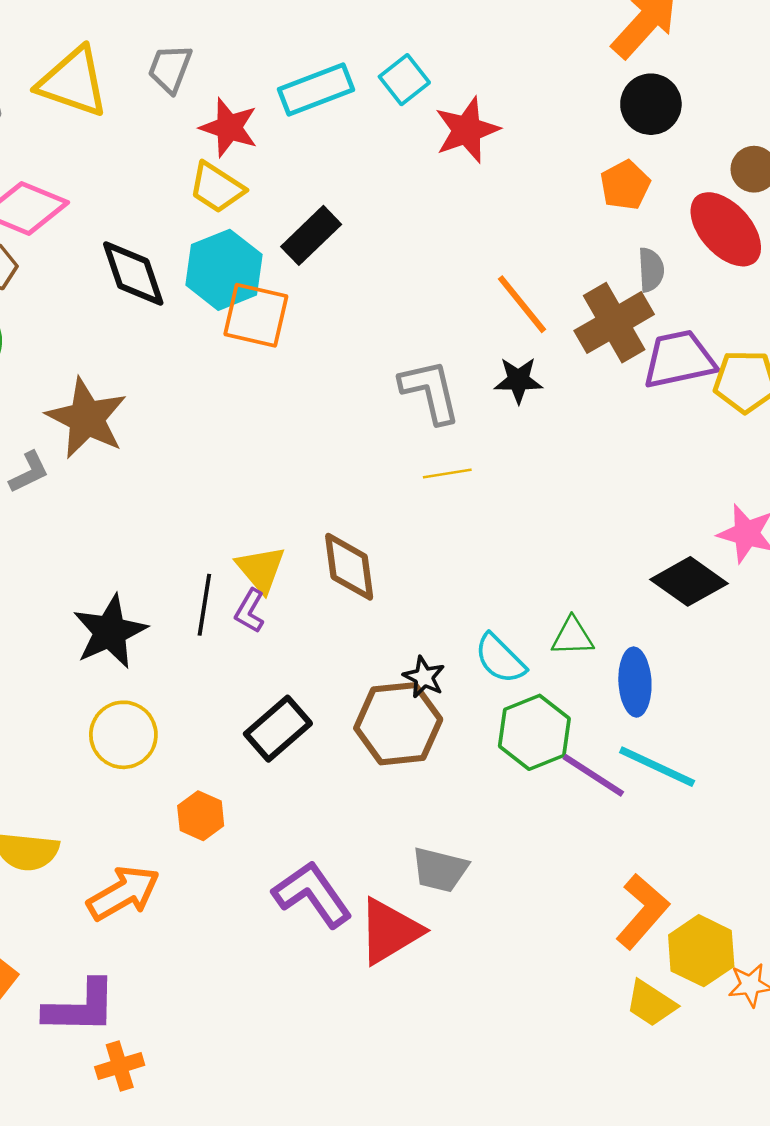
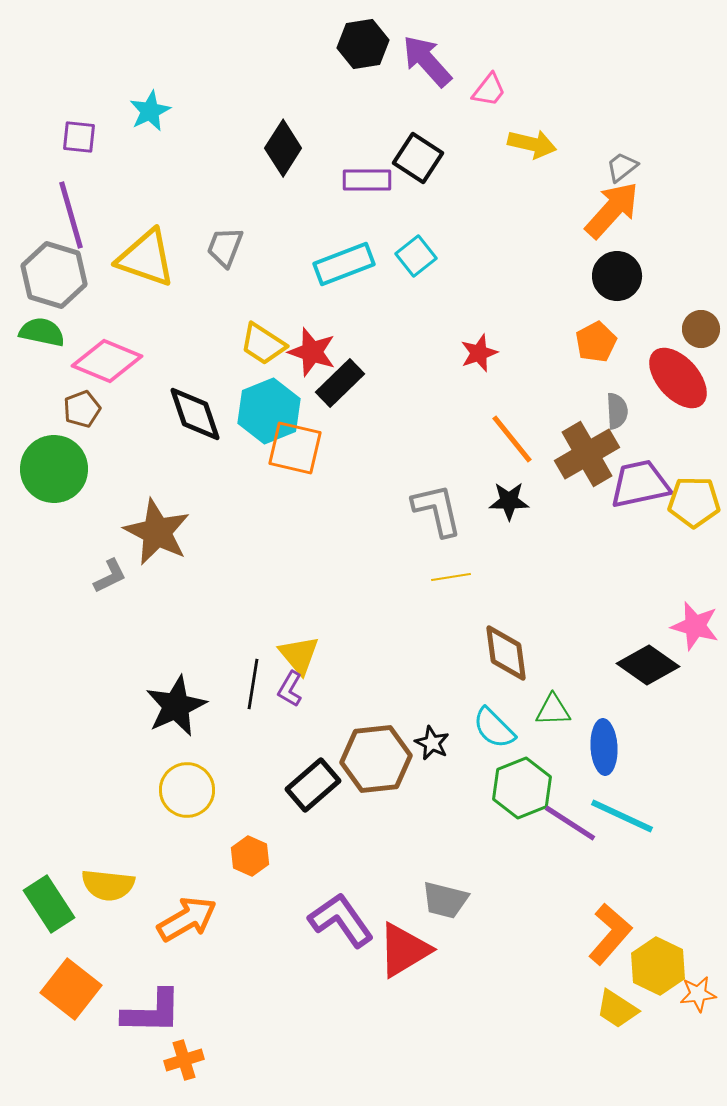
red star: (229, 127) -> (312, 352), moved
red star: (467, 130) -> (479, 353), moved, size x0.7
brown diamond: (349, 567) -> (506, 653), moved
brown hexagon: (398, 724) -> (376, 759), moved

